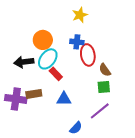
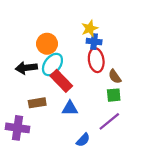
yellow star: (80, 15) -> (90, 28), moved
blue cross: (77, 42) -> (94, 42), moved
red rectangle: (56, 74) -> (61, 81), size x1.5
purple cross: (16, 99) -> (17, 128), moved

